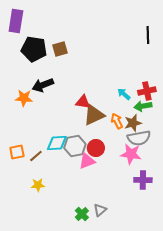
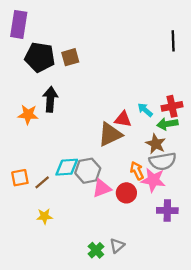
black arrow: (43, 85) -> (50, 99), turned 115
red triangle: (83, 102) -> (123, 119), moved
orange arrow: (117, 121) -> (137, 171), moved
brown star: (133, 123) -> (156, 144), turned -30
red circle: (96, 148) -> (126, 193), moved

